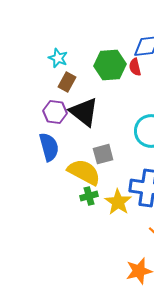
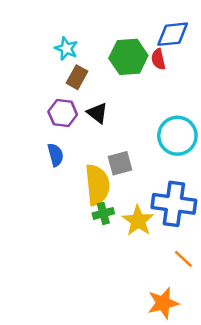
black triangle: (84, 112) -> (97, 113), size x0.6
blue semicircle: (49, 147) -> (56, 155), size x0.7
yellow semicircle: (84, 172) -> (97, 185), turned 56

